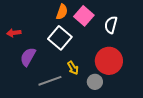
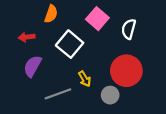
orange semicircle: (62, 12) -> (51, 14), moved
red arrow: (14, 33) -> (27, 37), moved

